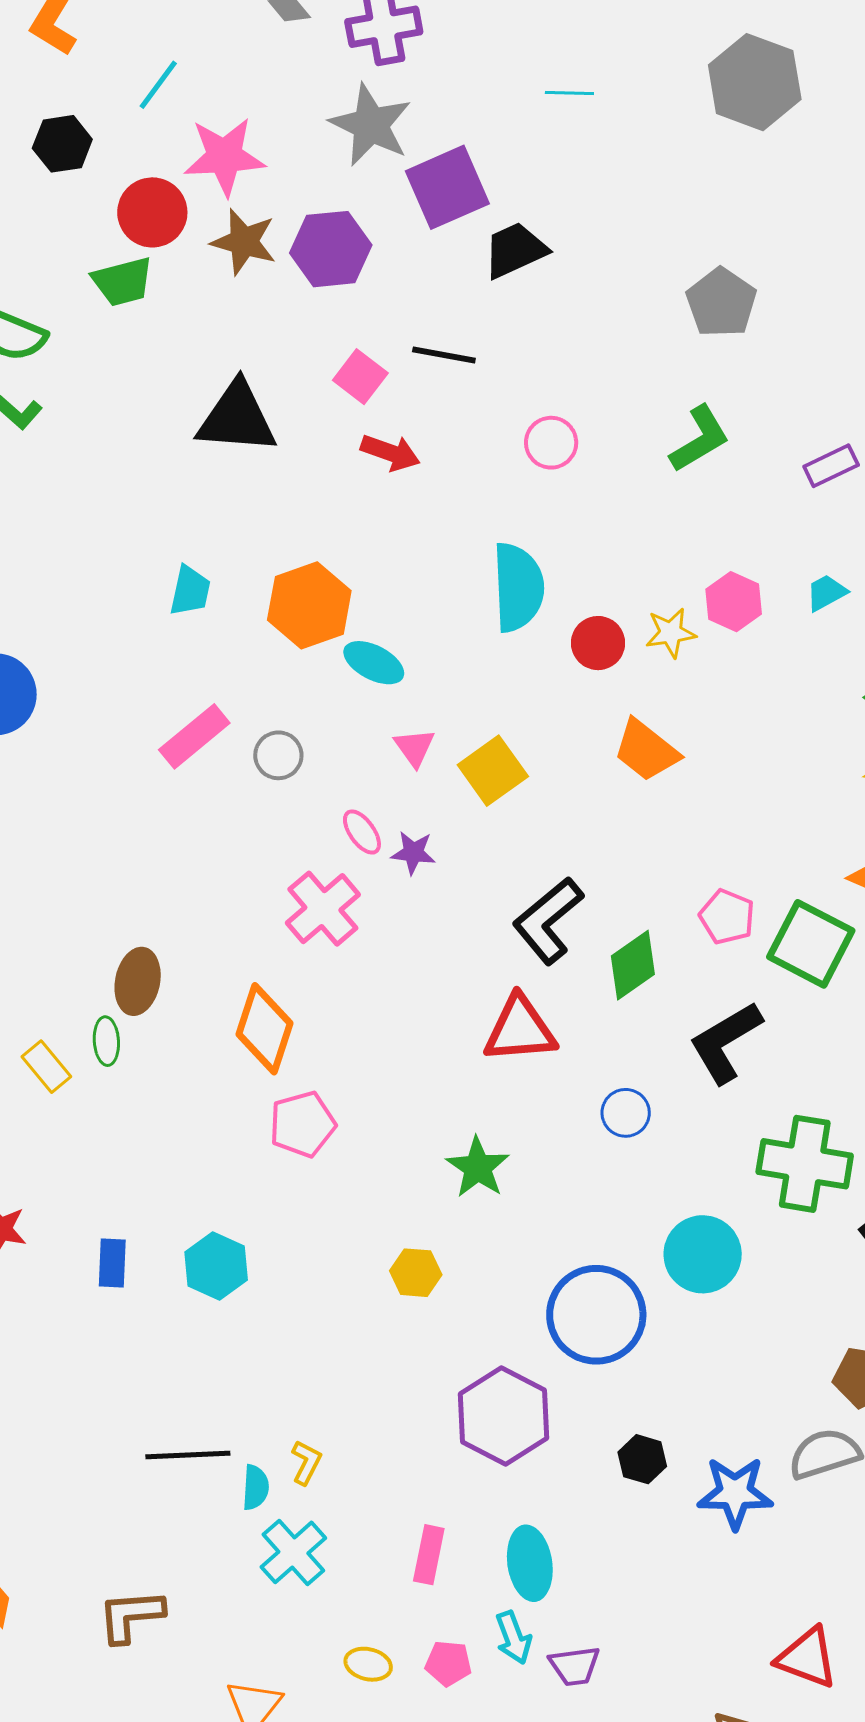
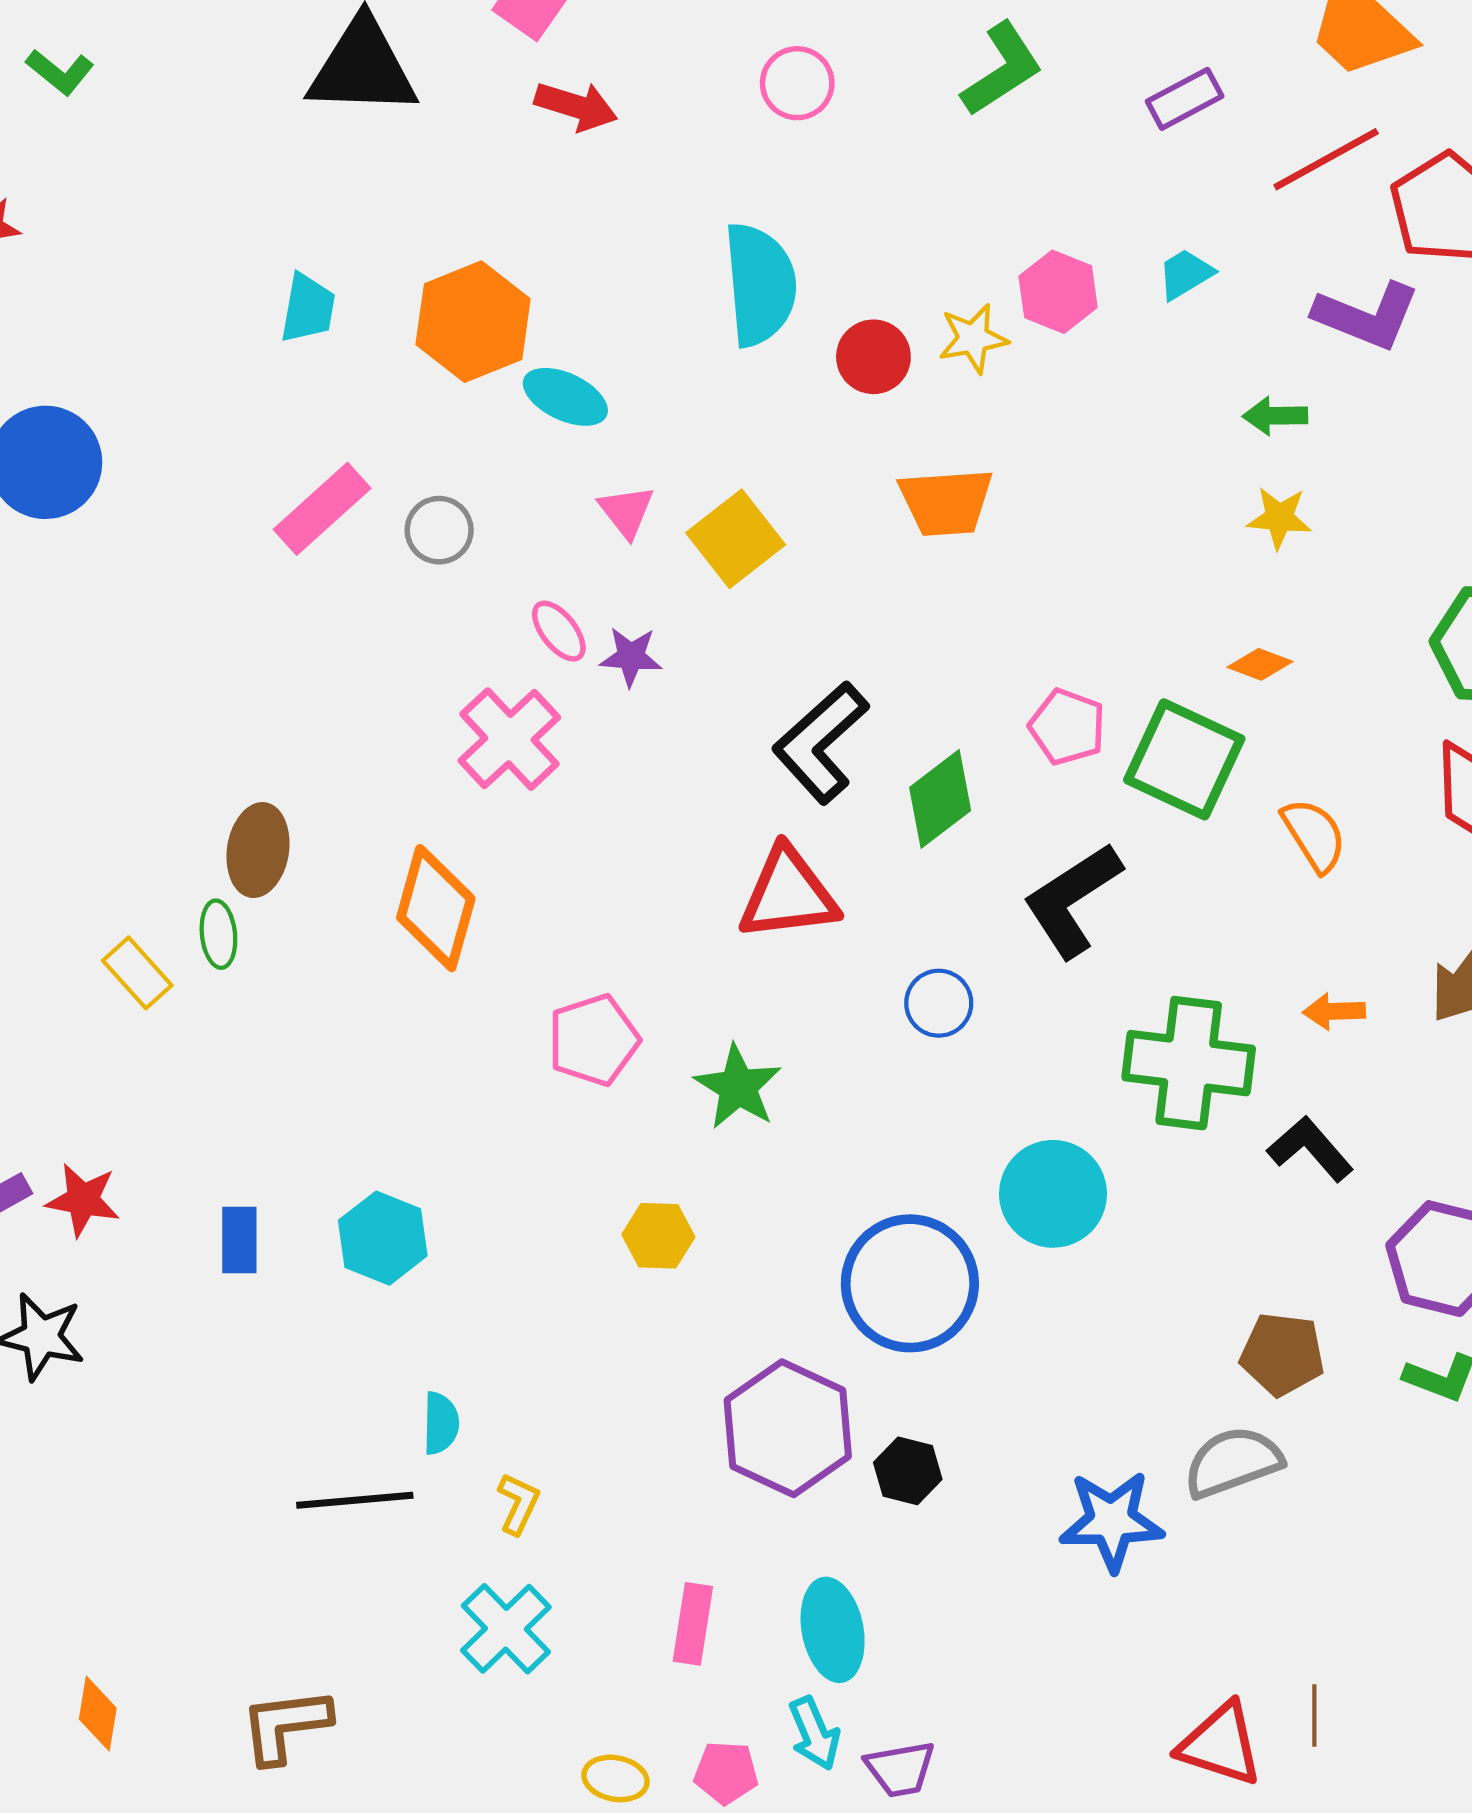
orange trapezoid: (646, 750) -> (946, 502), turned -40
pink pentagon: (302, 1124) -> (593, 1040), moved
black hexagon: (642, 1459) -> (908, 1471), moved
cyan semicircle: (255, 1487) -> (441, 1423), moved

